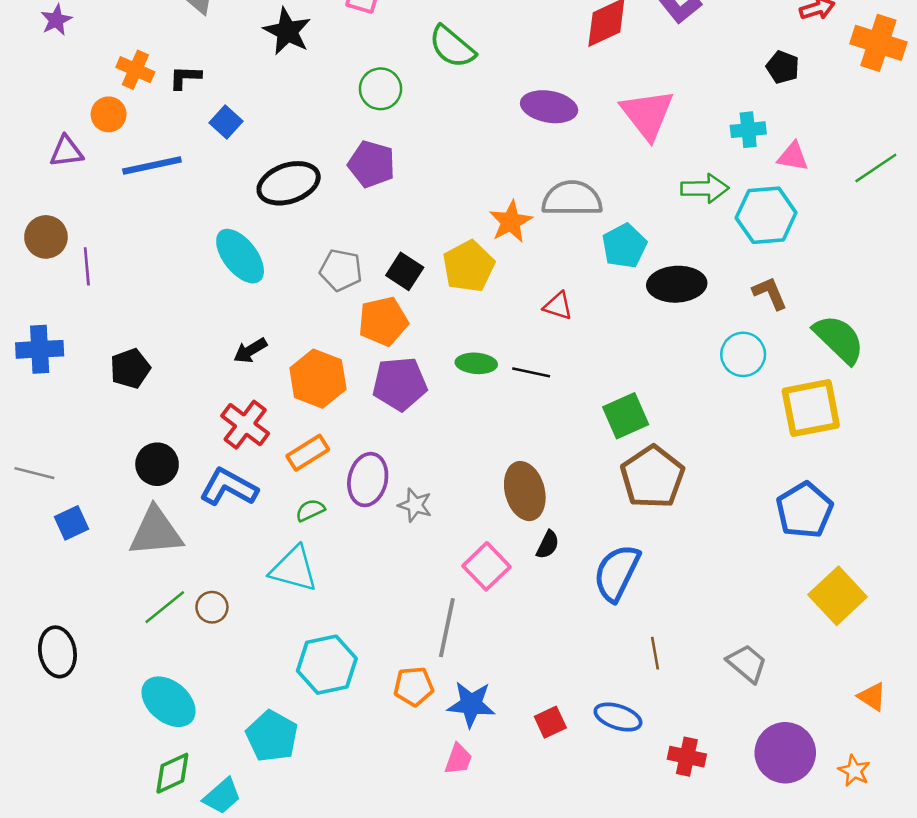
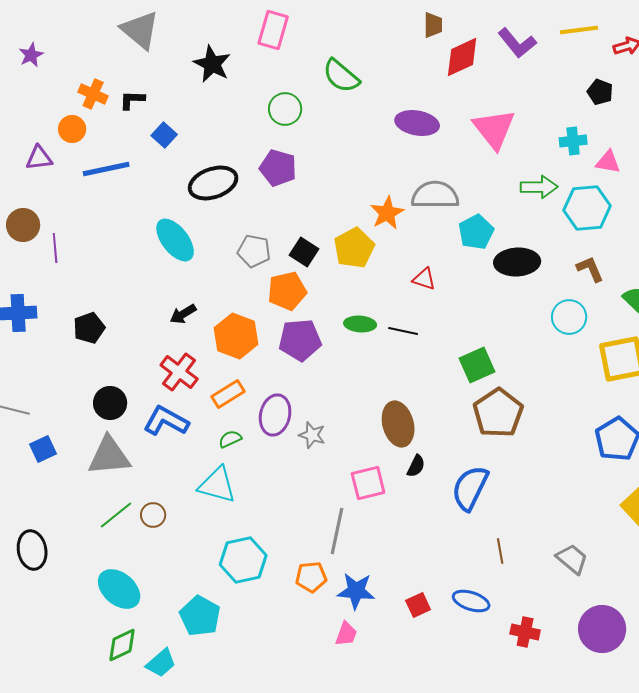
pink square: (486, 566) -> (368, 483), turned 30

